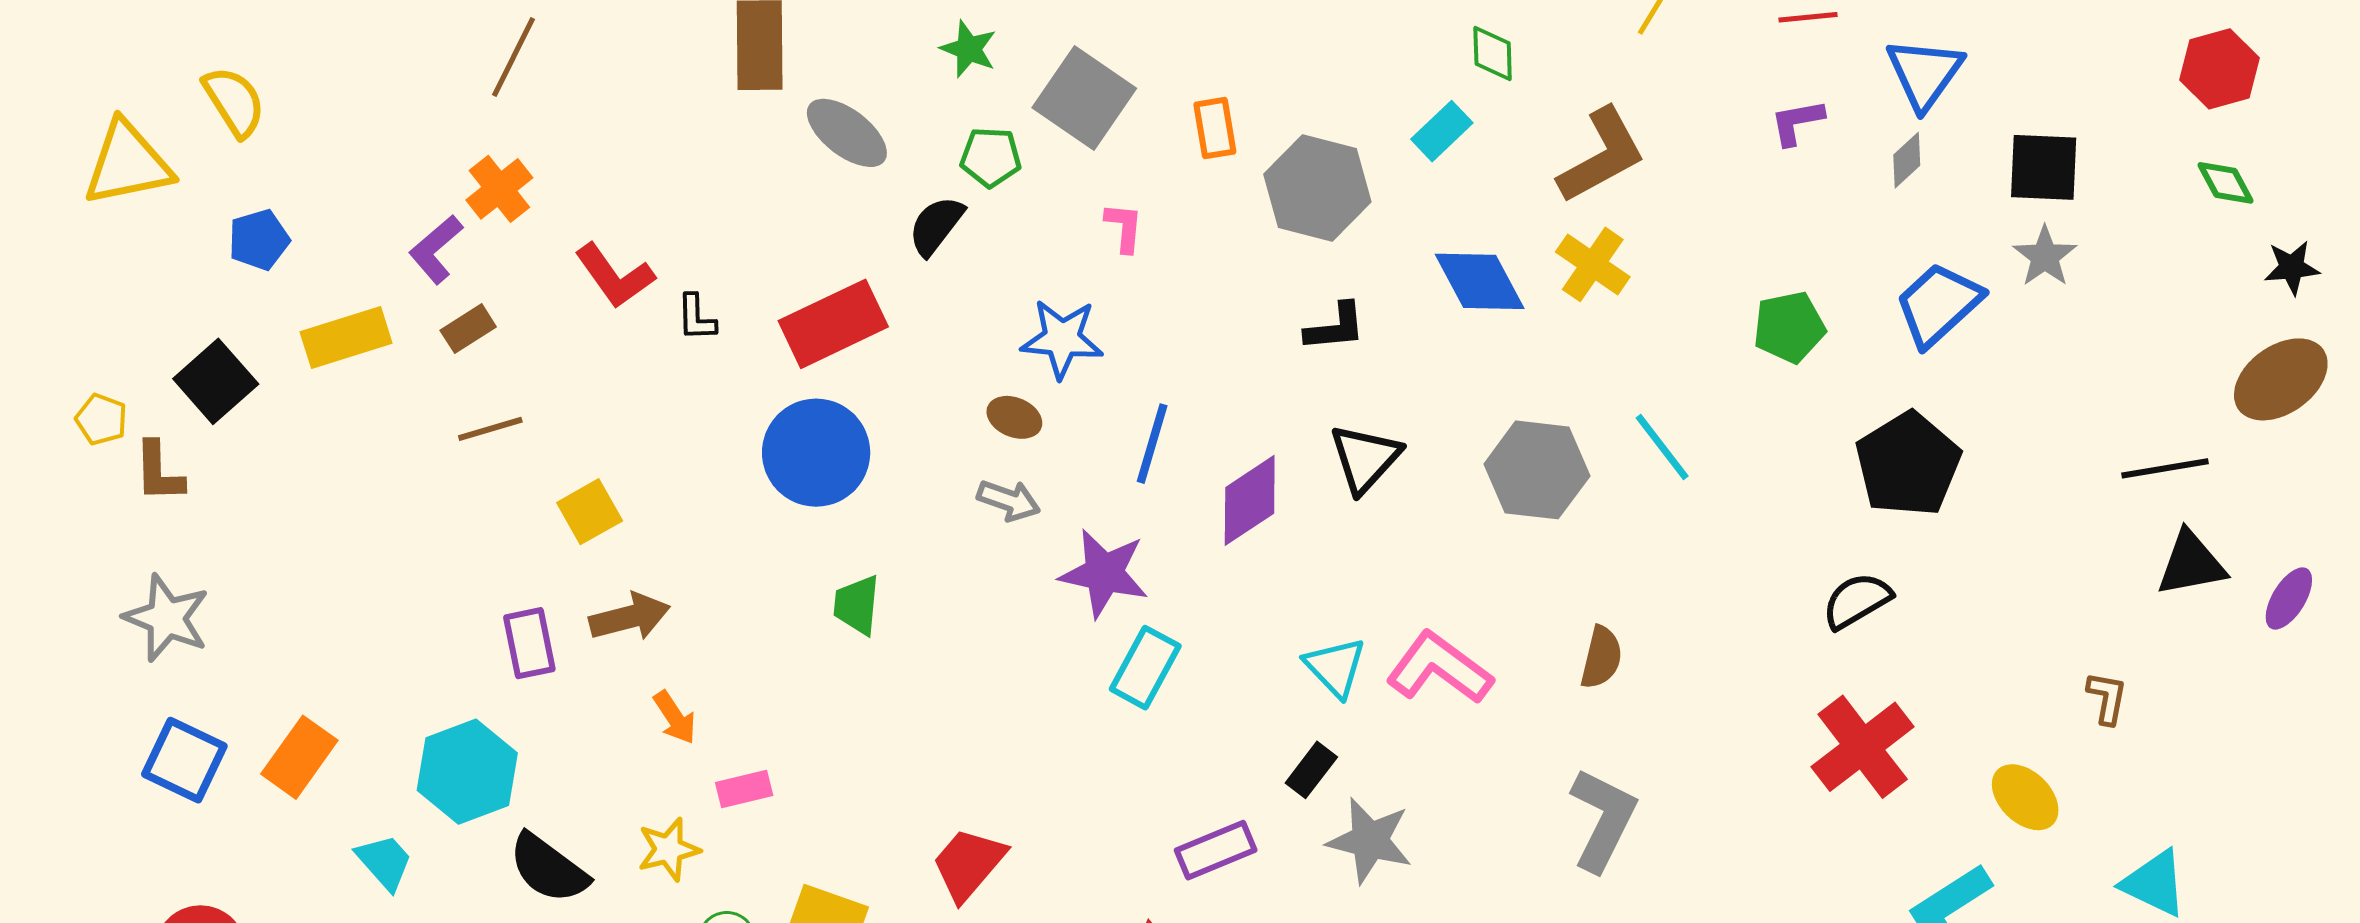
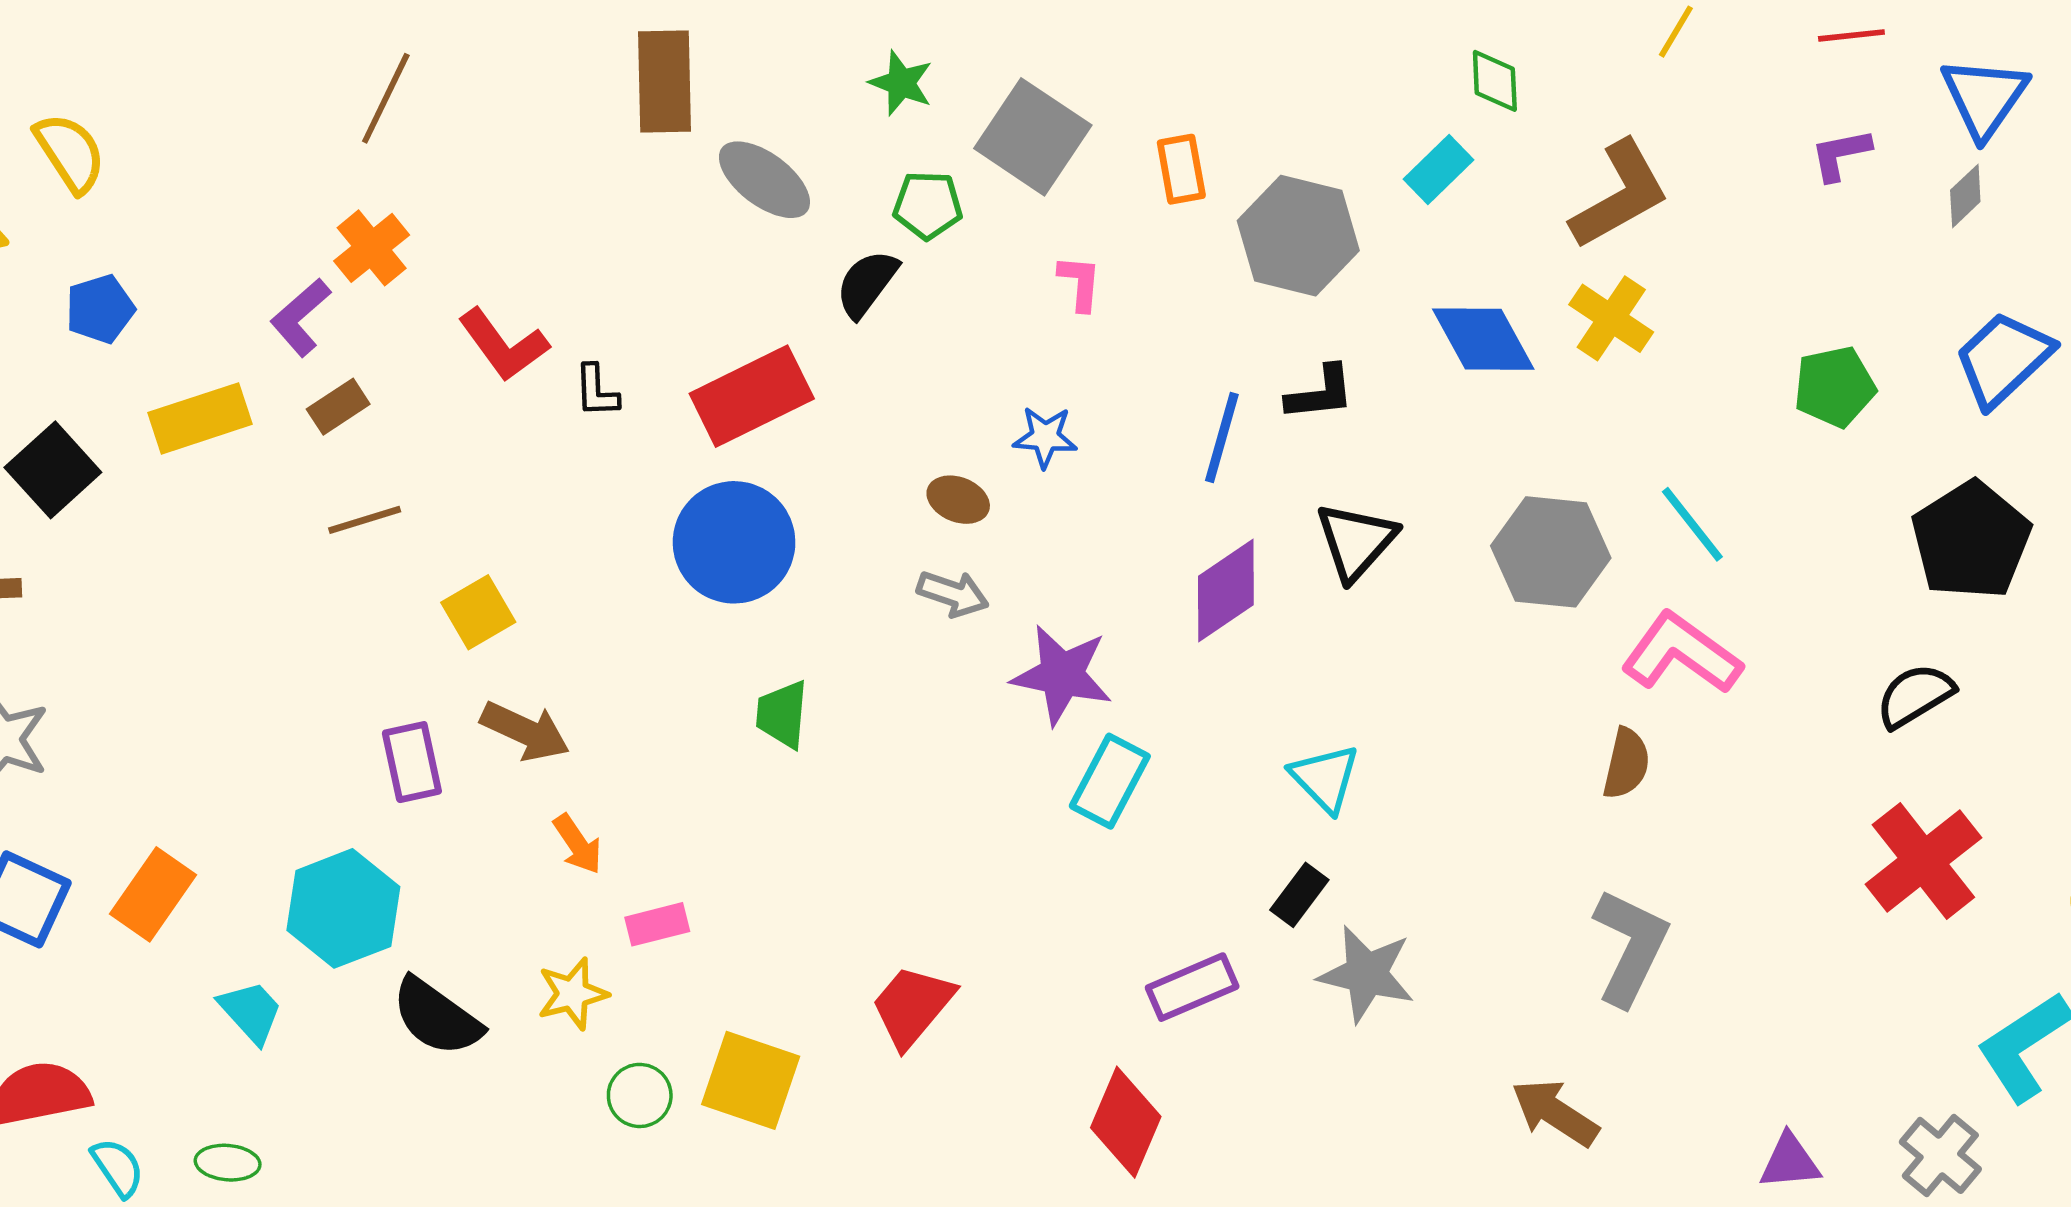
blue star: (1062, 339) -> (1045, 437), moved, size x0.7
blue line: (1152, 444) -> (1222, 438), moved
brown arrow: (630, 617) -> (525, 731), turned 40
pink L-shape: (1439, 668) -> (1681, 653), moved

